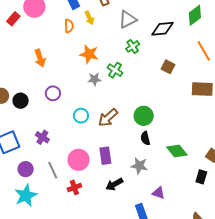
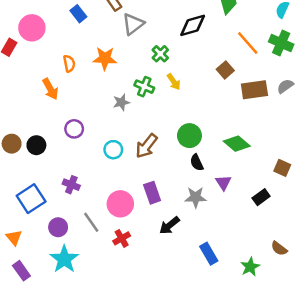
yellow arrow: (89, 18) -> (174, 82), moved
gray triangle: (128, 19) -> (133, 24), moved
orange semicircle: (69, 26) -> (69, 64), moved
orange star: (89, 54) -> (105, 58), moved
brown square: (168, 67) -> (225, 70), moved, turned 32
green diamond: (177, 151) -> (237, 144), moved
black rectangle: (201, 177) -> (261, 197), moved, turned 48
purple triangle: (159, 193) -> (223, 183), moved, turned 48

